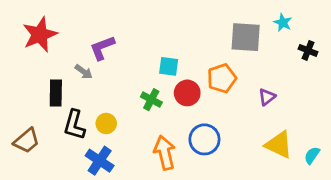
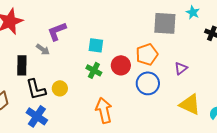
cyan square: (169, 66) -> (96, 45), moved
black L-shape: (74, 125) -> (36, 89), turned -30
blue circle: (204, 139) -> (148, 83), moved
blue cross: (100, 161) -> (37, 116), moved

